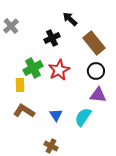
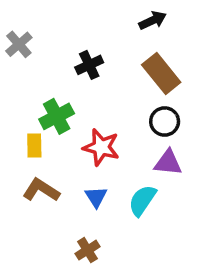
black arrow: (70, 19) -> (153, 20), moved, turned 112
red star: (59, 70) -> (101, 147), moved, turned -30
brown cross: (51, 146) -> (87, 250), turned 32

